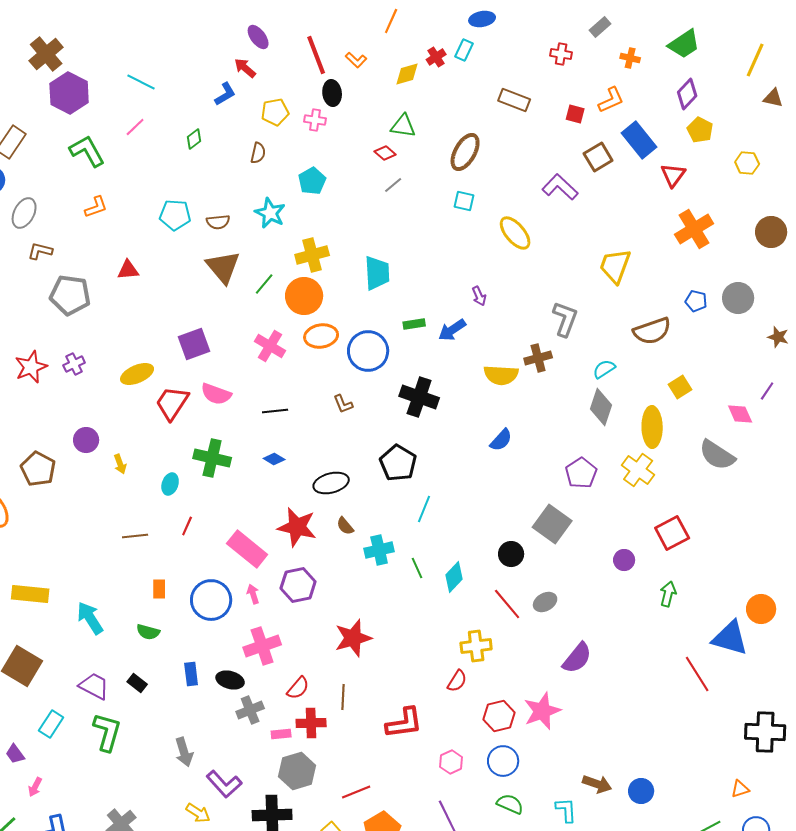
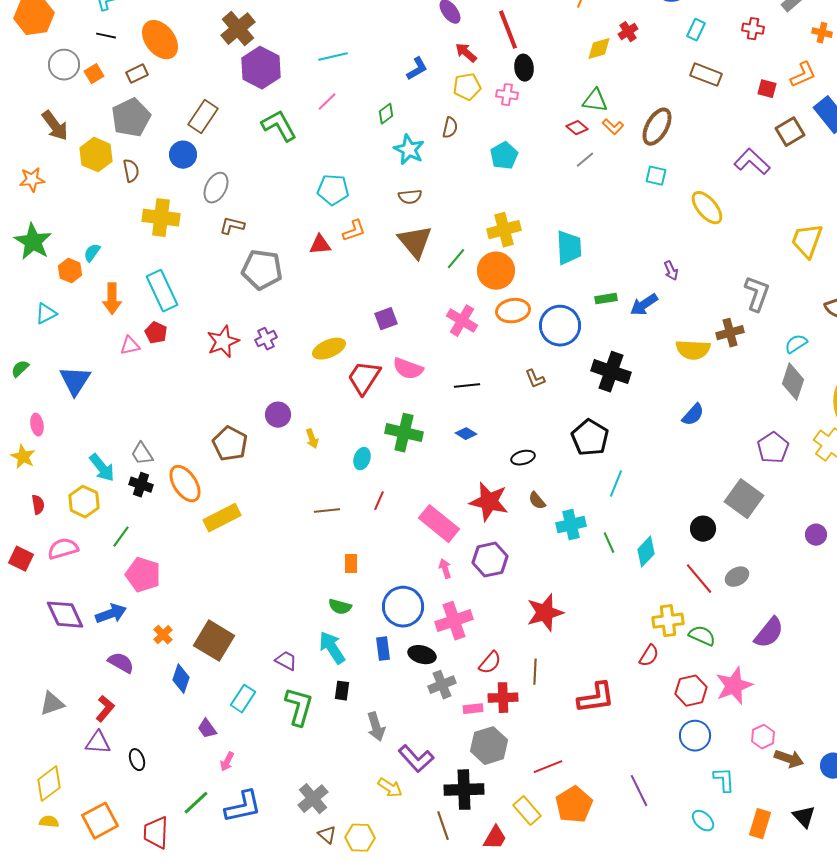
cyan rectangle: (464, 50) -> (696, 30), moved
orange L-shape: (356, 60) -> (613, 127), moved
red arrow: (245, 68) -> (466, 53), moved
cyan line: (141, 82) -> (333, 57), turned -40
orange L-shape: (96, 207) -> (354, 231), moved
cyan star: (270, 213) -> (409, 150), moved
cyan pentagon: (175, 215) -> (333, 190), moved
purple square: (194, 344) -> (386, 319), size x0.7
black ellipse: (331, 483) -> (523, 458), size x0.7
yellow rectangle: (30, 594) -> (222, 518), moved, turned -33
blue circle: (211, 600) -> (403, 607), moved
cyan arrow: (90, 618) -> (332, 648), moved
black rectangle: (137, 683) -> (342, 691), moved, turned 60
purple trapezoid: (94, 686) -> (286, 661), size x0.7
pink hexagon: (451, 762) -> (763, 737), moved
green semicircle: (510, 804) -> (702, 636), moved
cyan L-shape: (566, 810) -> (724, 780), moved

